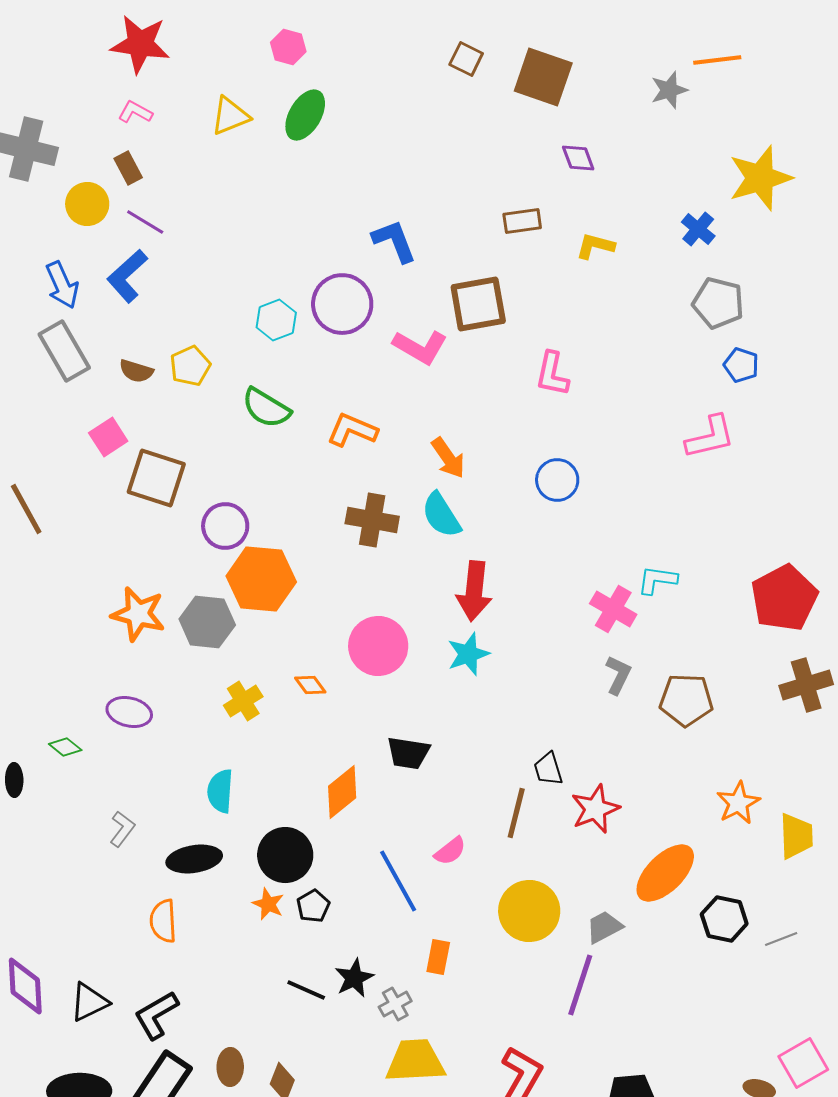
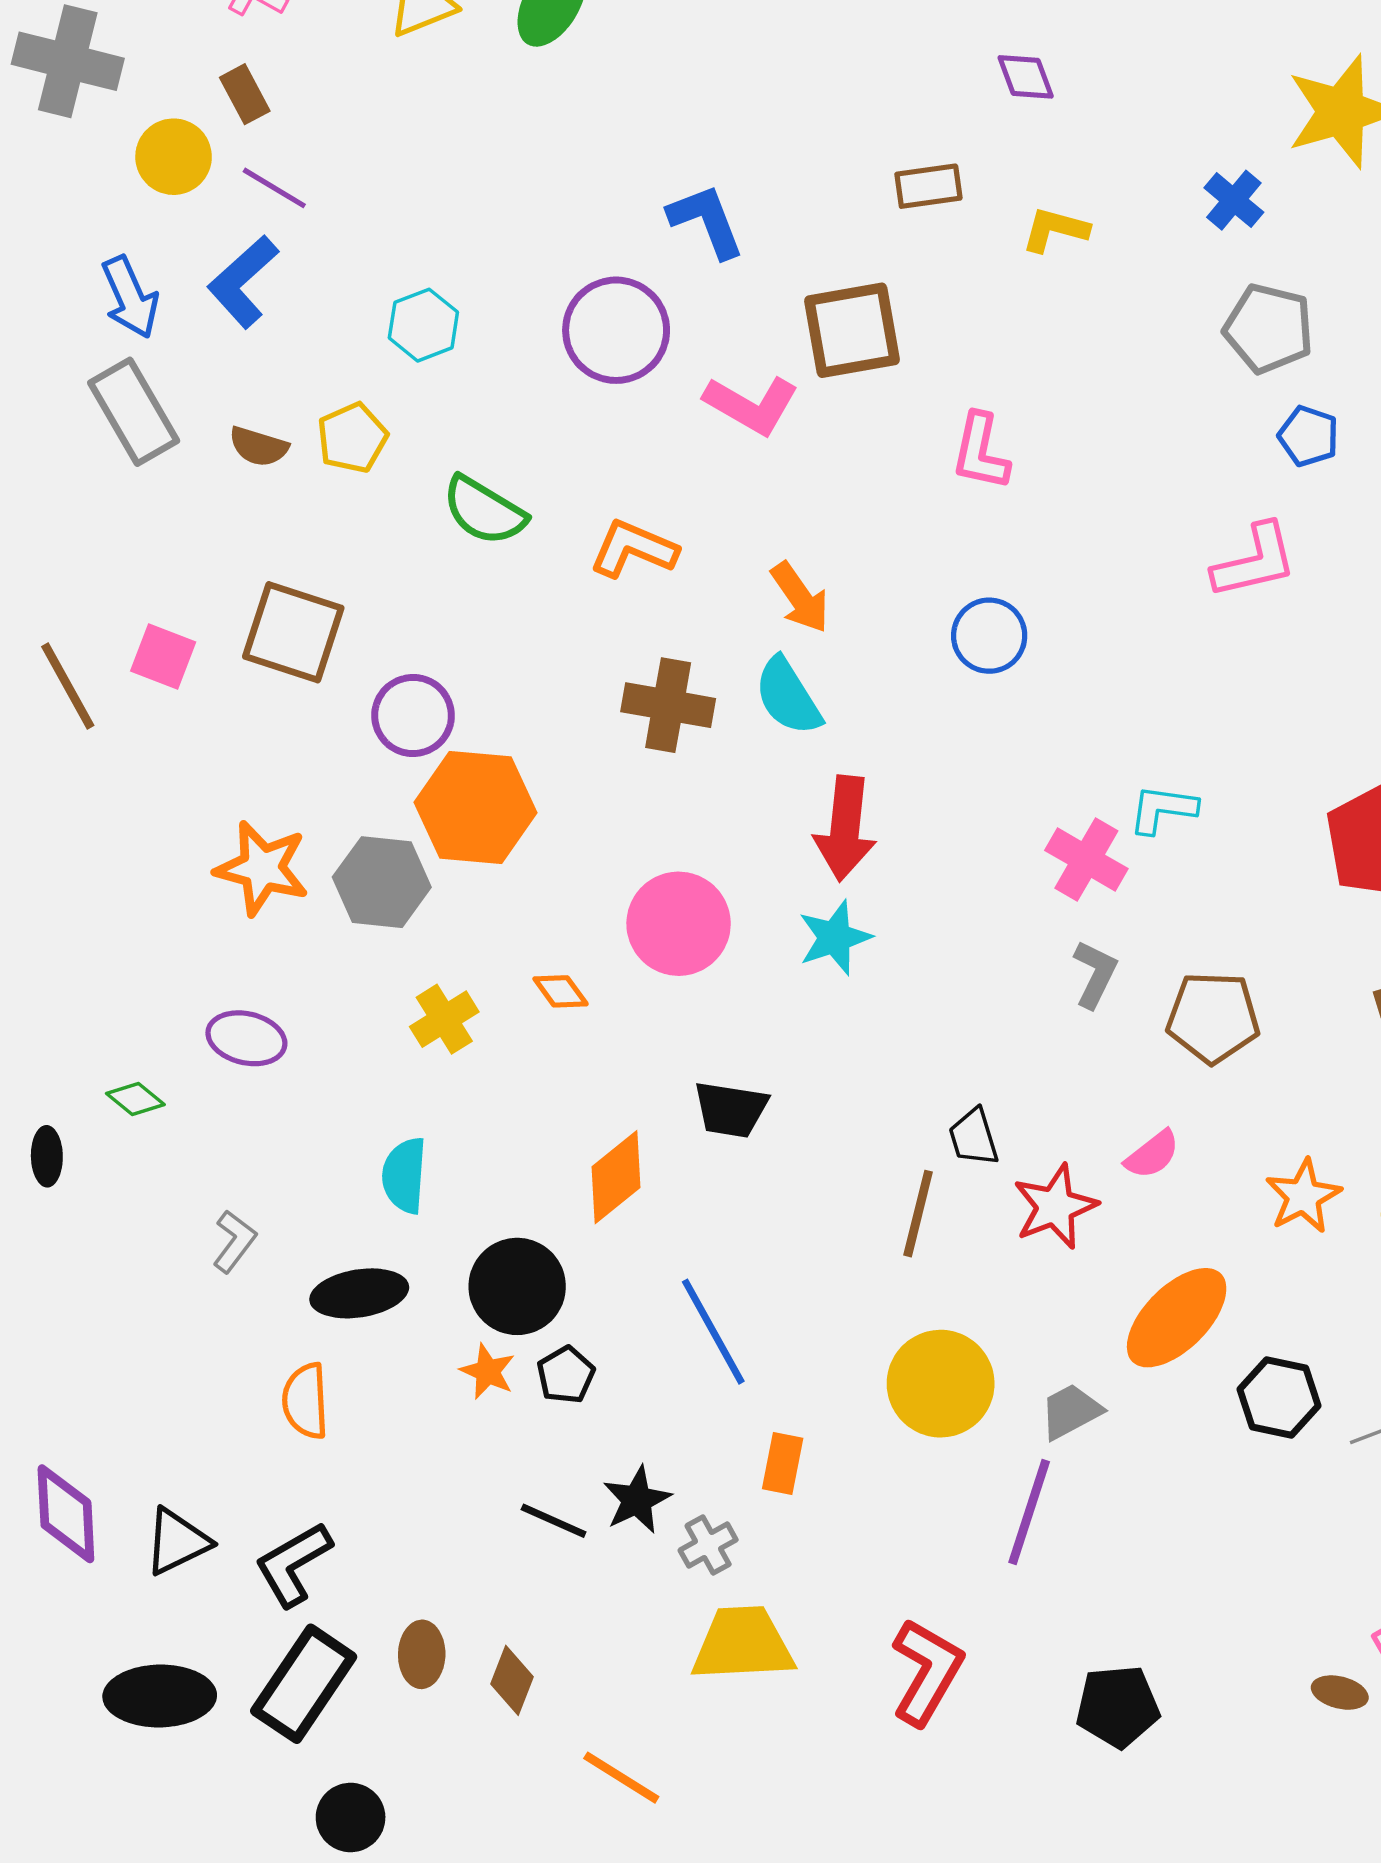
cyan hexagon: (276, 320) -> (423, 325), moved
pink square: (108, 437) -> (163, 656), moved, turned -36
pink semicircle: (450, 851) -> (1152, 1155), moved

